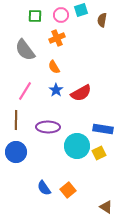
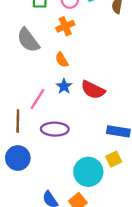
pink line: (25, 91) -> (37, 99), moved
red semicircle: (81, 93) -> (93, 90), turned 55
cyan circle: (77, 146) -> (88, 172), moved

